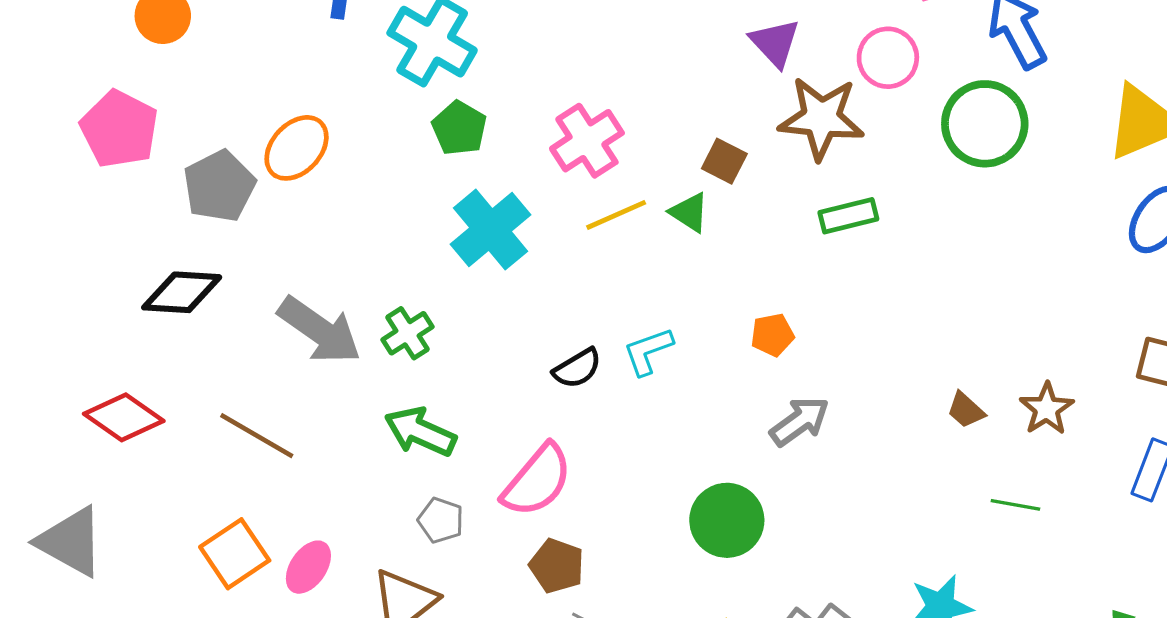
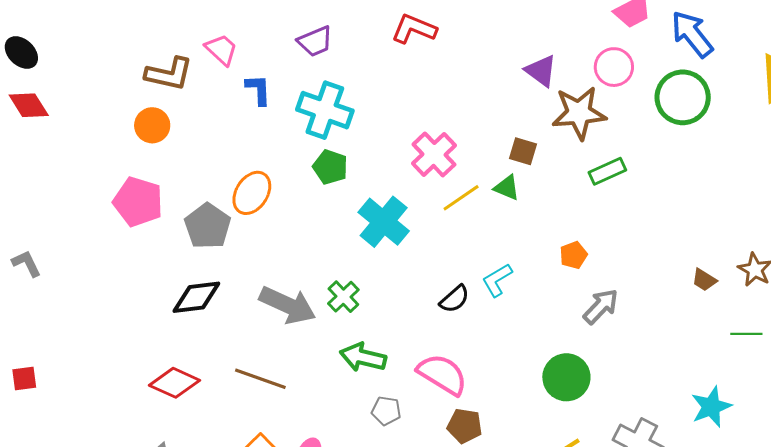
green pentagon: (459, 128) -> (330, 167), moved
pink semicircle: (537, 480) -> (442, 374), turned -88

